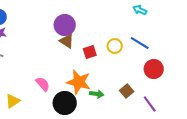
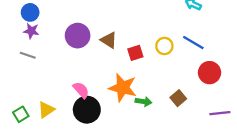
purple circle: (65, 25) -> (78, 36), moved
black circle: (65, 103) -> (87, 110), moved
purple line: (150, 104) -> (220, 113), moved, turned -60

